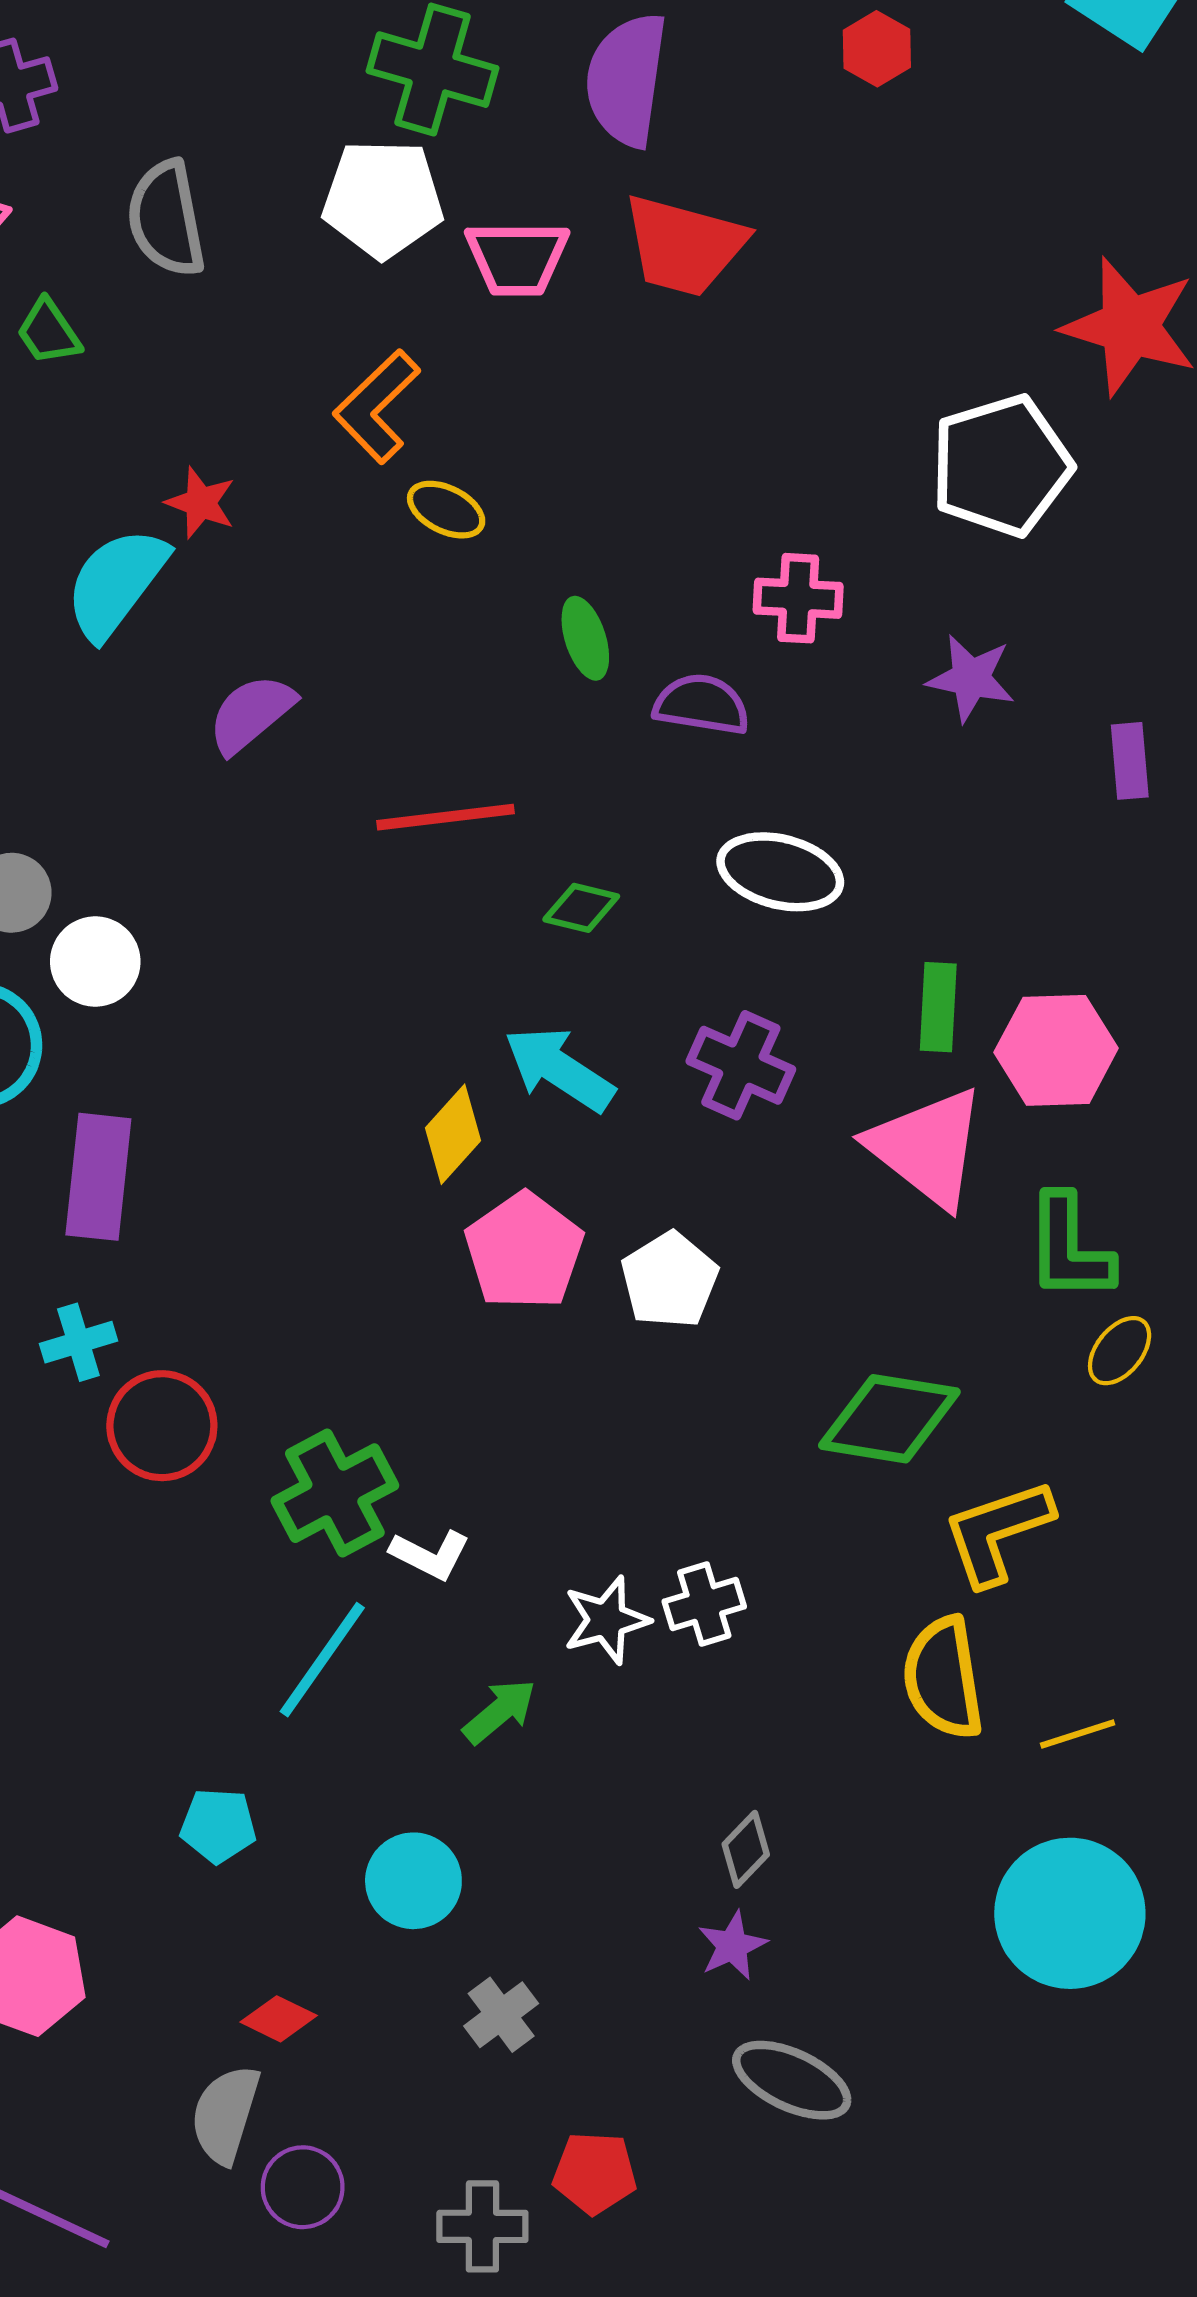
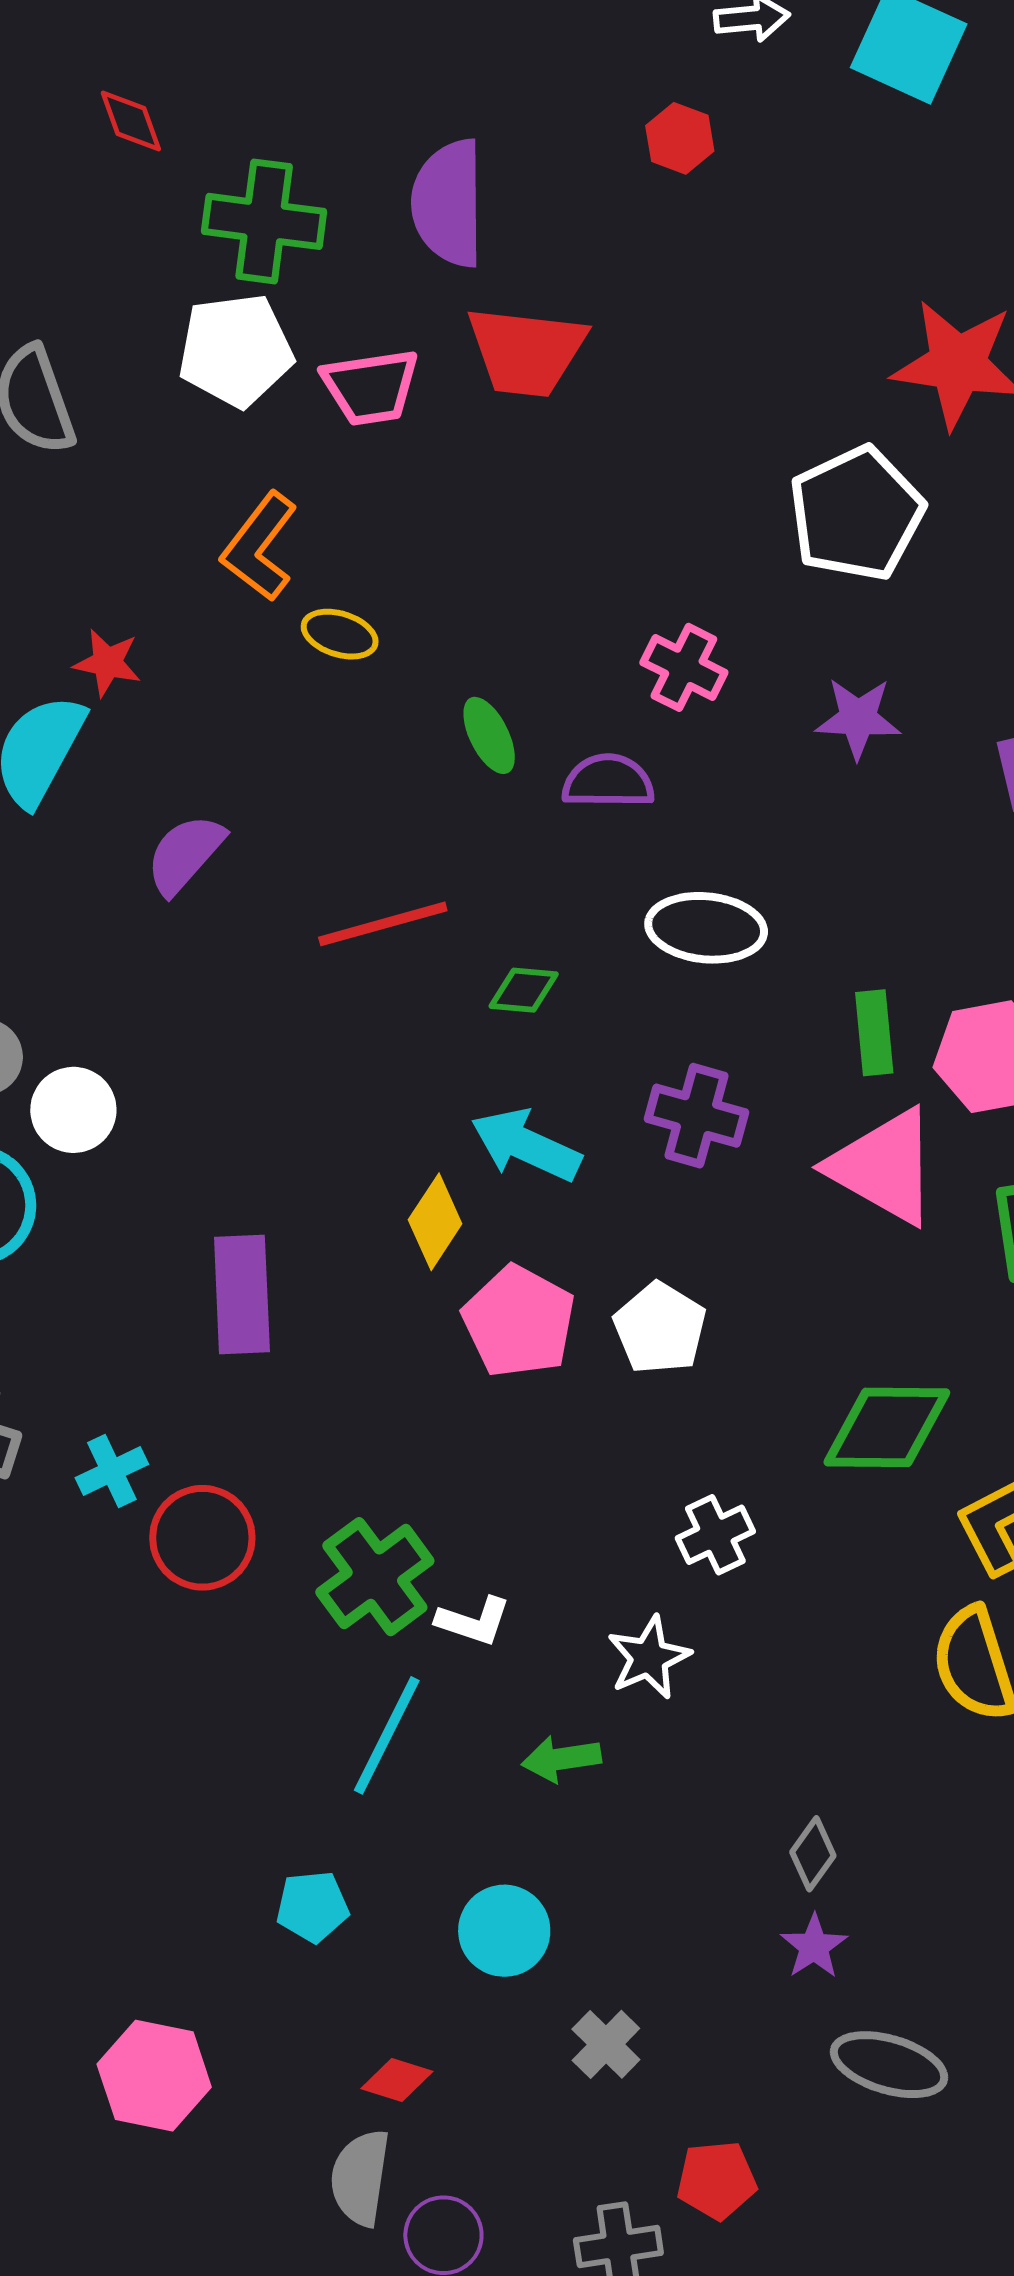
pink cross: (798, 598) -> (684, 667), turned 32
purple rectangle: (98, 1177) -> (242, 1294), moved
white cross: (704, 1604) -> (715, 1535), moved
green arrow: (500, 1711) -> (561, 1759), turned -140

